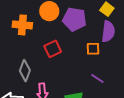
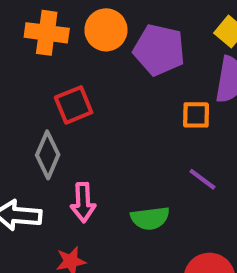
orange cross: (22, 25) -> (47, 33), moved
red square: (53, 49) -> (74, 105), moved

